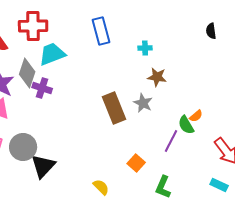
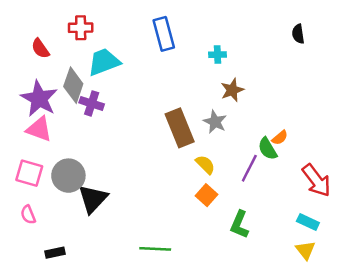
red cross: (33, 26) -> (81, 28), size x0.7
brown star: (157, 77) -> (232, 90), turned -30
yellow semicircle: (101, 187) -> (205, 165), moved

